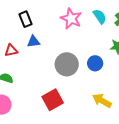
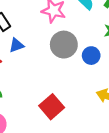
gray circle: (67, 64) -> (64, 45), moved

